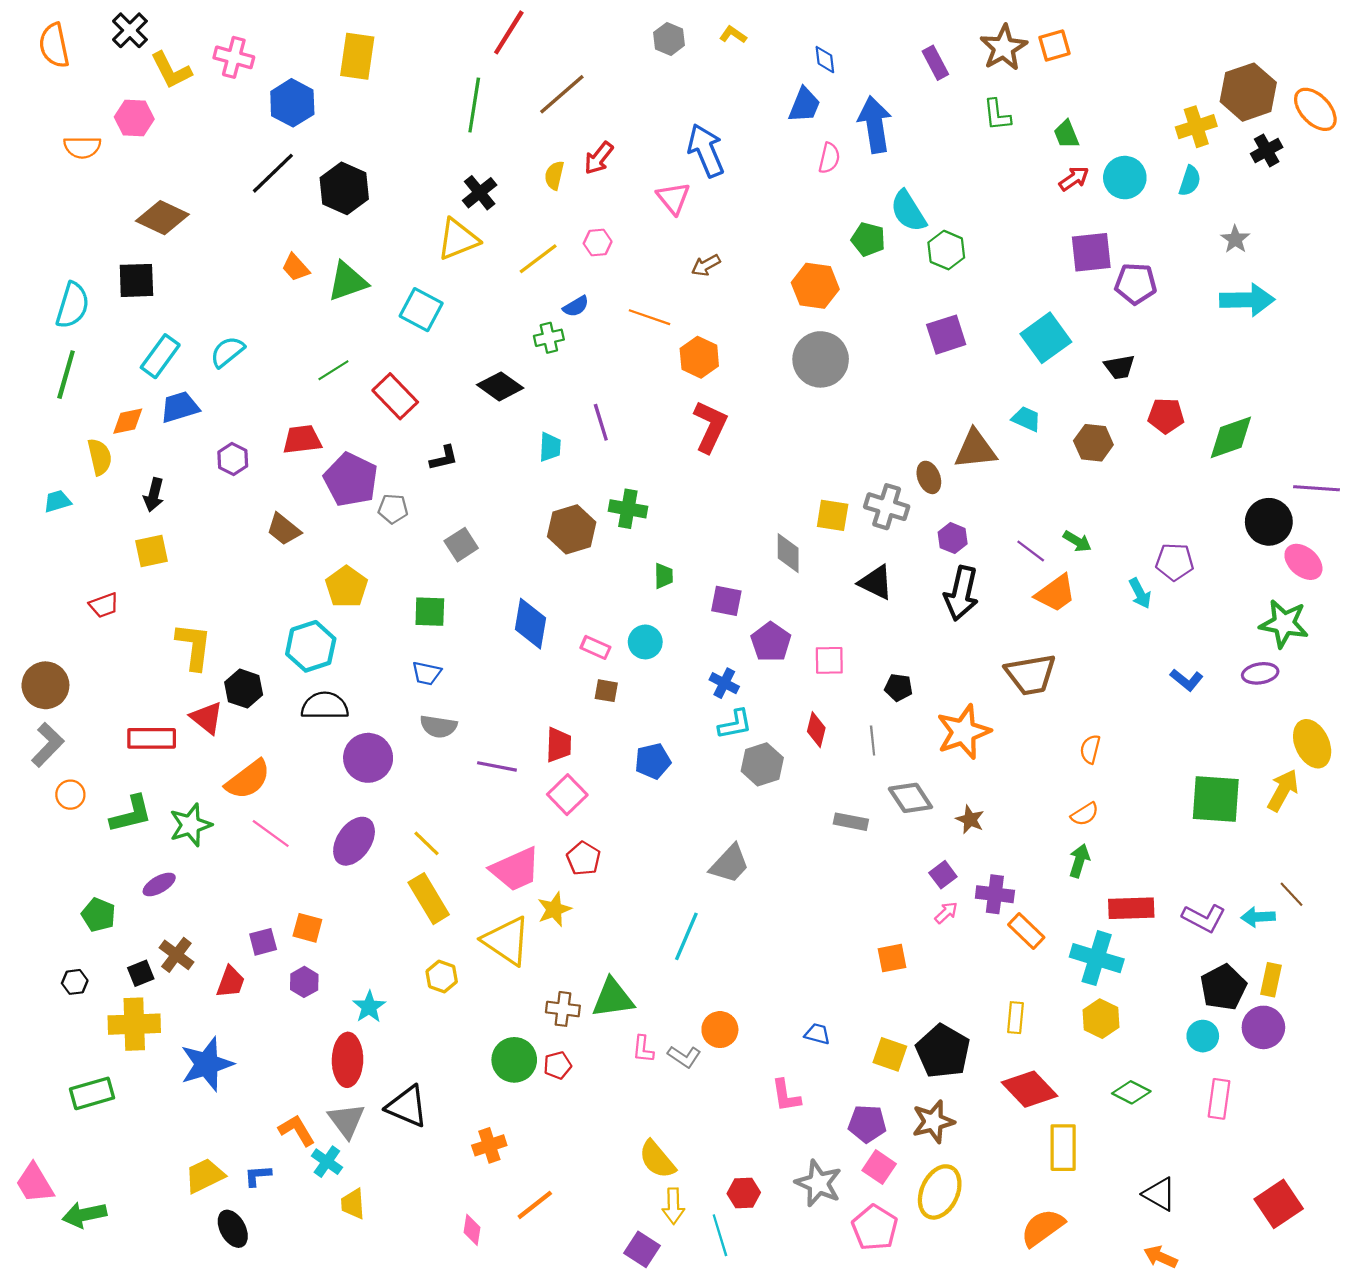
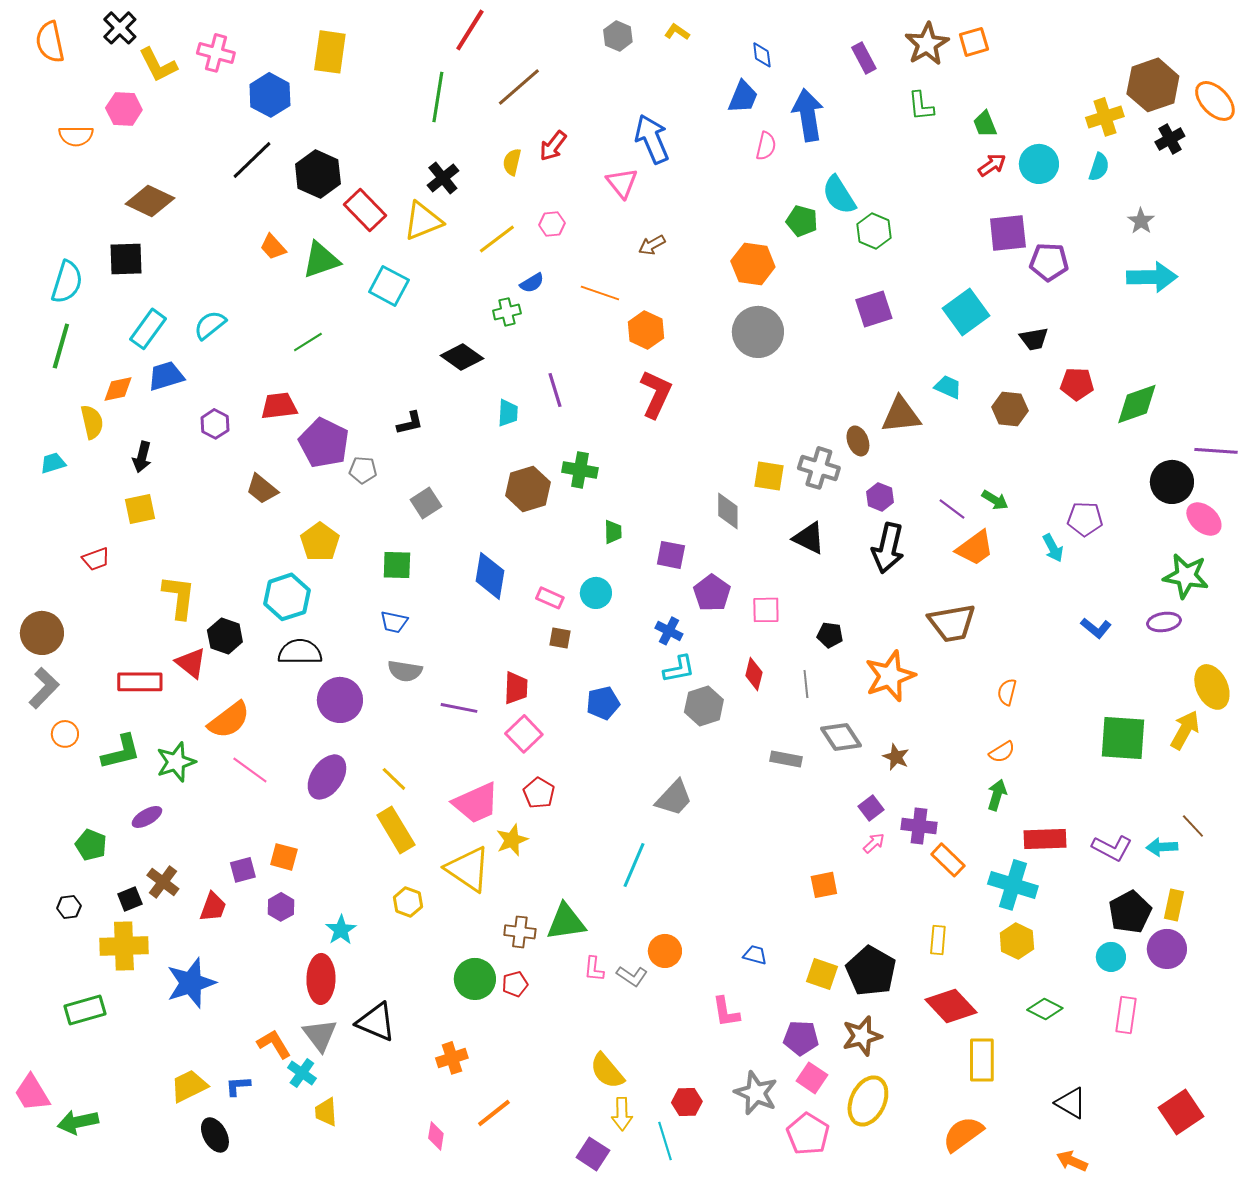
red rectangle: (395, 396) -> (365, 210), moved

